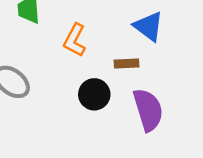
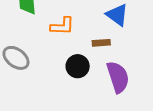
orange L-shape: (75, 40) -> (62, 26), turned -115

